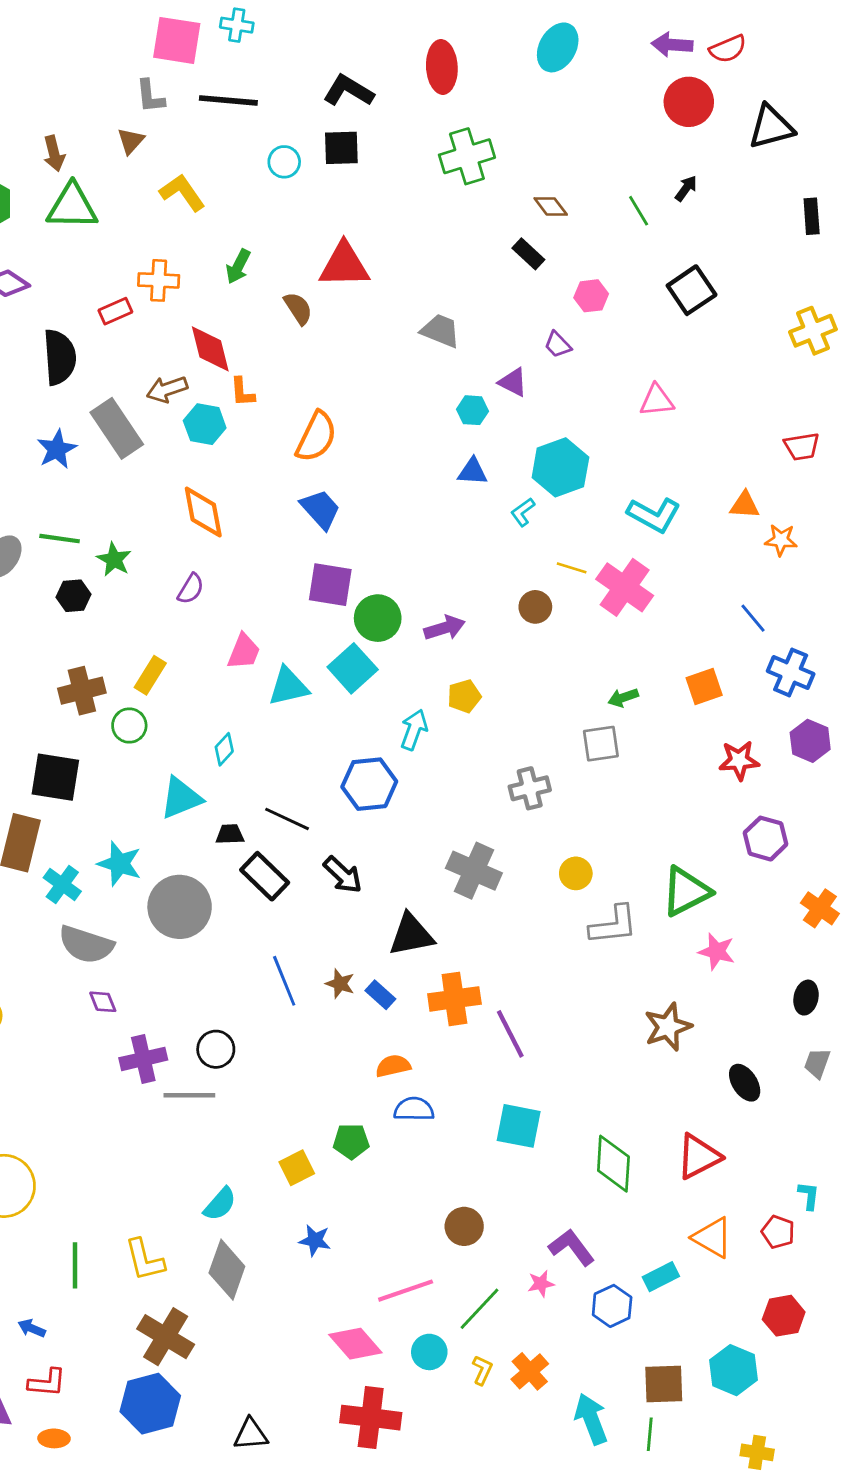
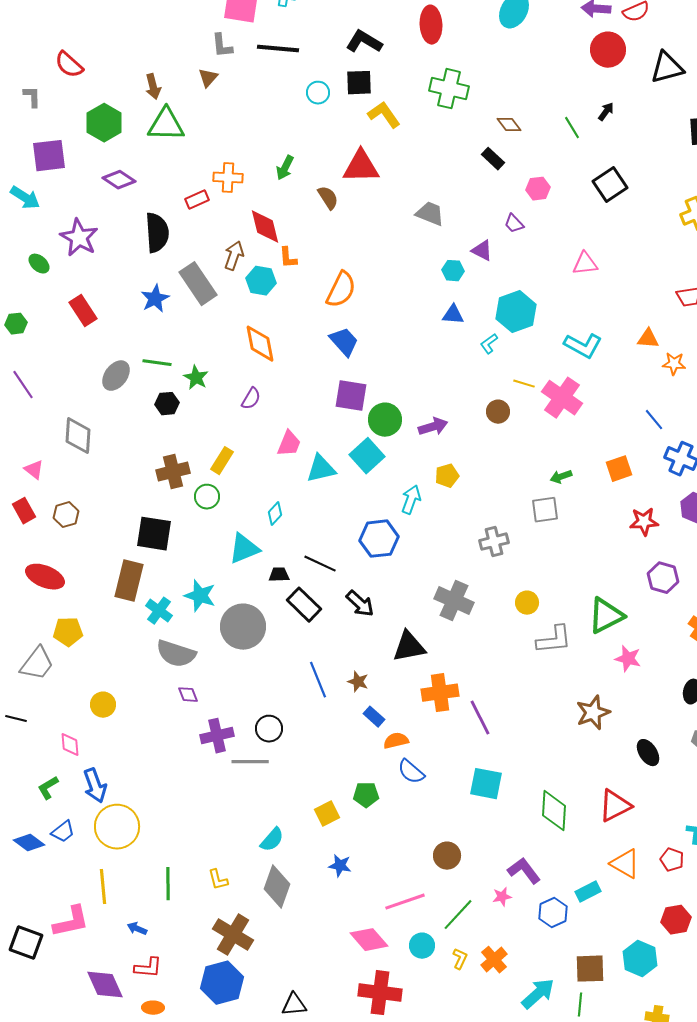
green cross: (467, 156) -> (449, 89), turned 30
yellow L-shape: (182, 193) -> (384, 115), moved
brown arrow: (167, 389) -> (234, 256), turned 128
blue rectangle: (380, 995) -> (374, 717), moved
blue semicircle: (414, 1109) -> (411, 772), turned -140
yellow L-shape: (145, 1260) -> (218, 880), size x0.7
cyan arrow: (591, 1419) -> (538, 994), turned 69

